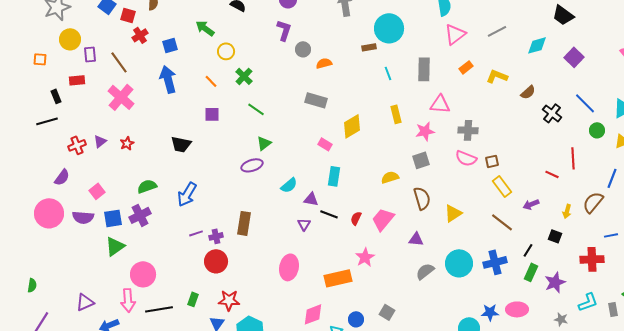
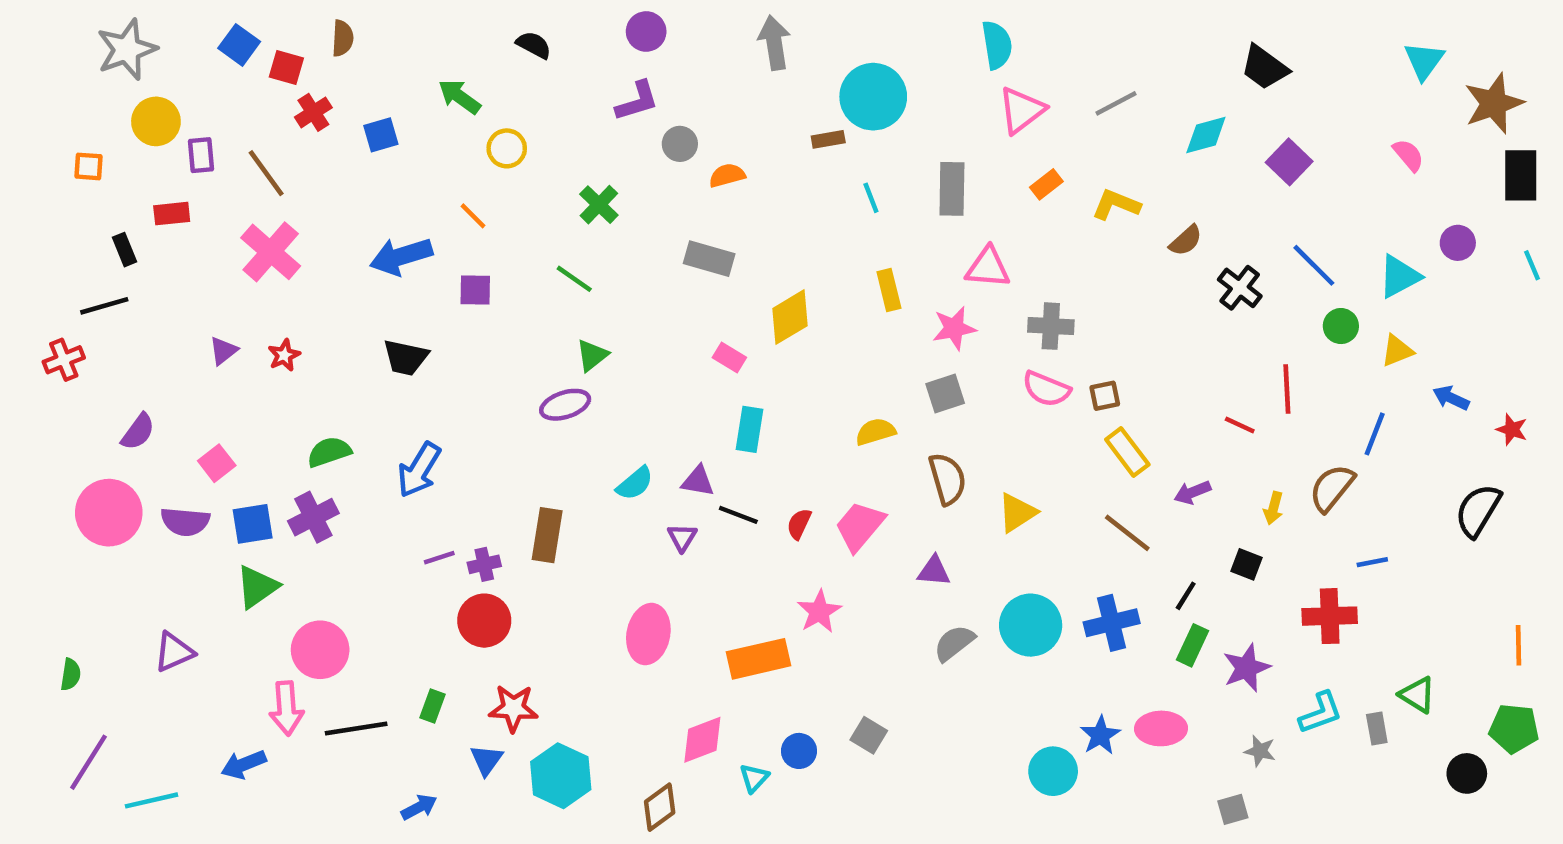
purple L-shape: (284, 30) -> (637, 101), turned 55
green cross: (244, 76) -> (599, 205), moved
blue arrow: (168, 79) -> (401, 256), moved, turned -92
red cross: (77, 145) -> (64, 360), moved
cyan semicircle: (289, 185) -> (635, 483), moved
purple triangle: (85, 302) -> (174, 652), moved
blue star: (490, 312) -> (1100, 735), turned -30

